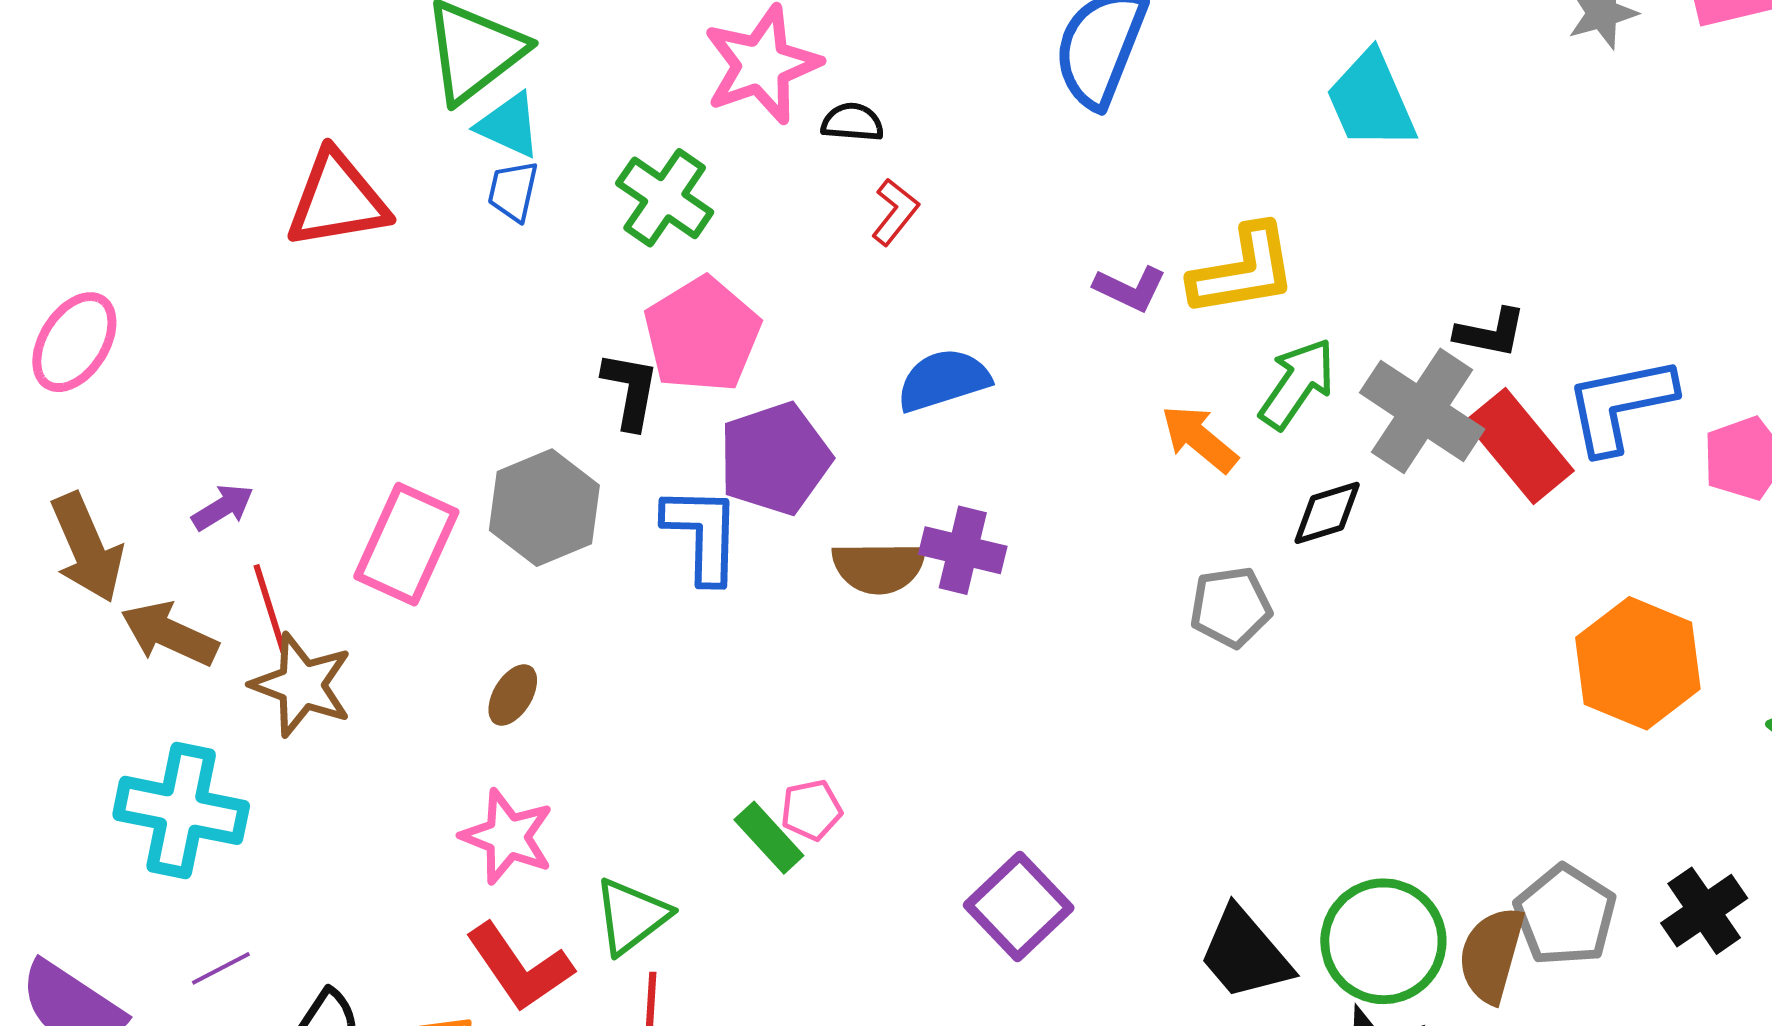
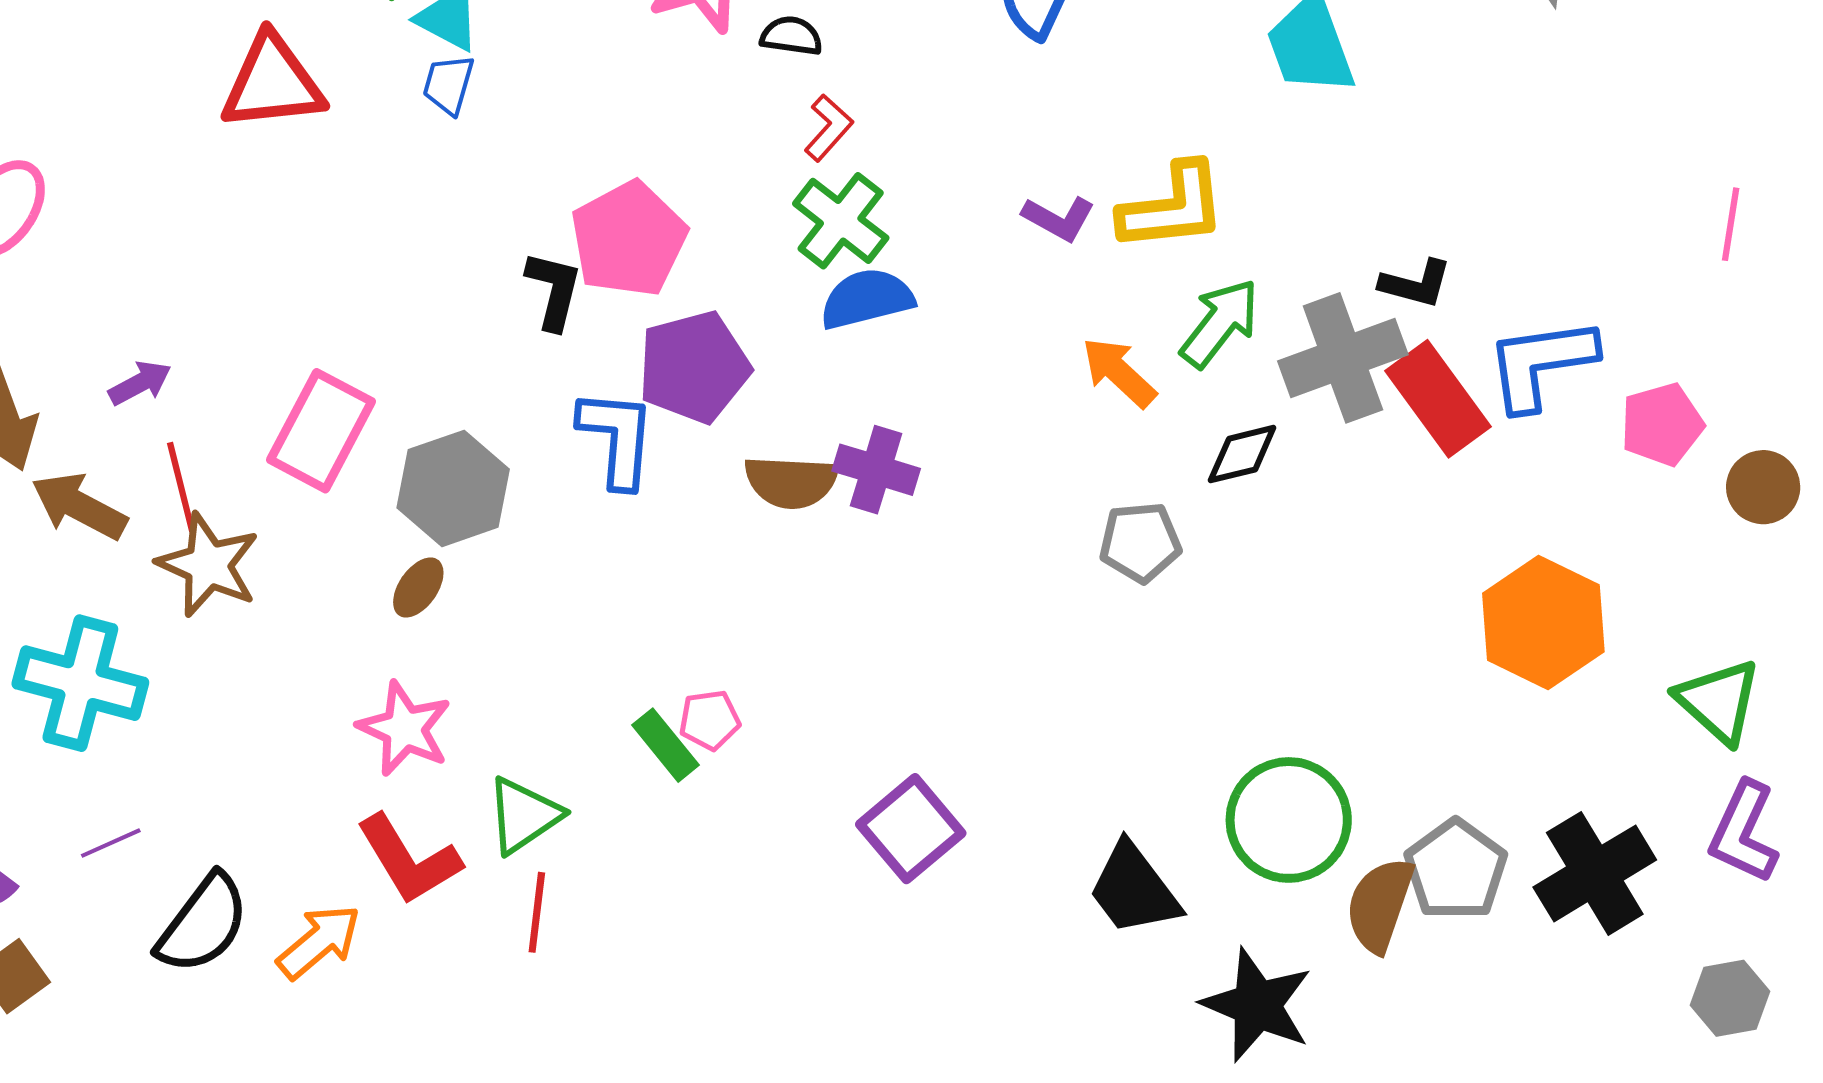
green cross: (665, 198) -> (841, 221), moved
gray cross: (1422, 411) -> (1343, 358), turned 33
gray hexagon: (544, 508) -> (453, 488), moved
black cross: (1704, 911) -> (1595, 873), size x1.4
green circle: (1383, 941) -> (1289, 820), moved

